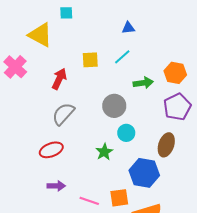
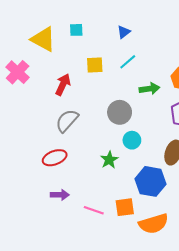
cyan square: (66, 13) -> (76, 30), moved
blue triangle: (128, 28) -> (124, 32), moved, turned -32

